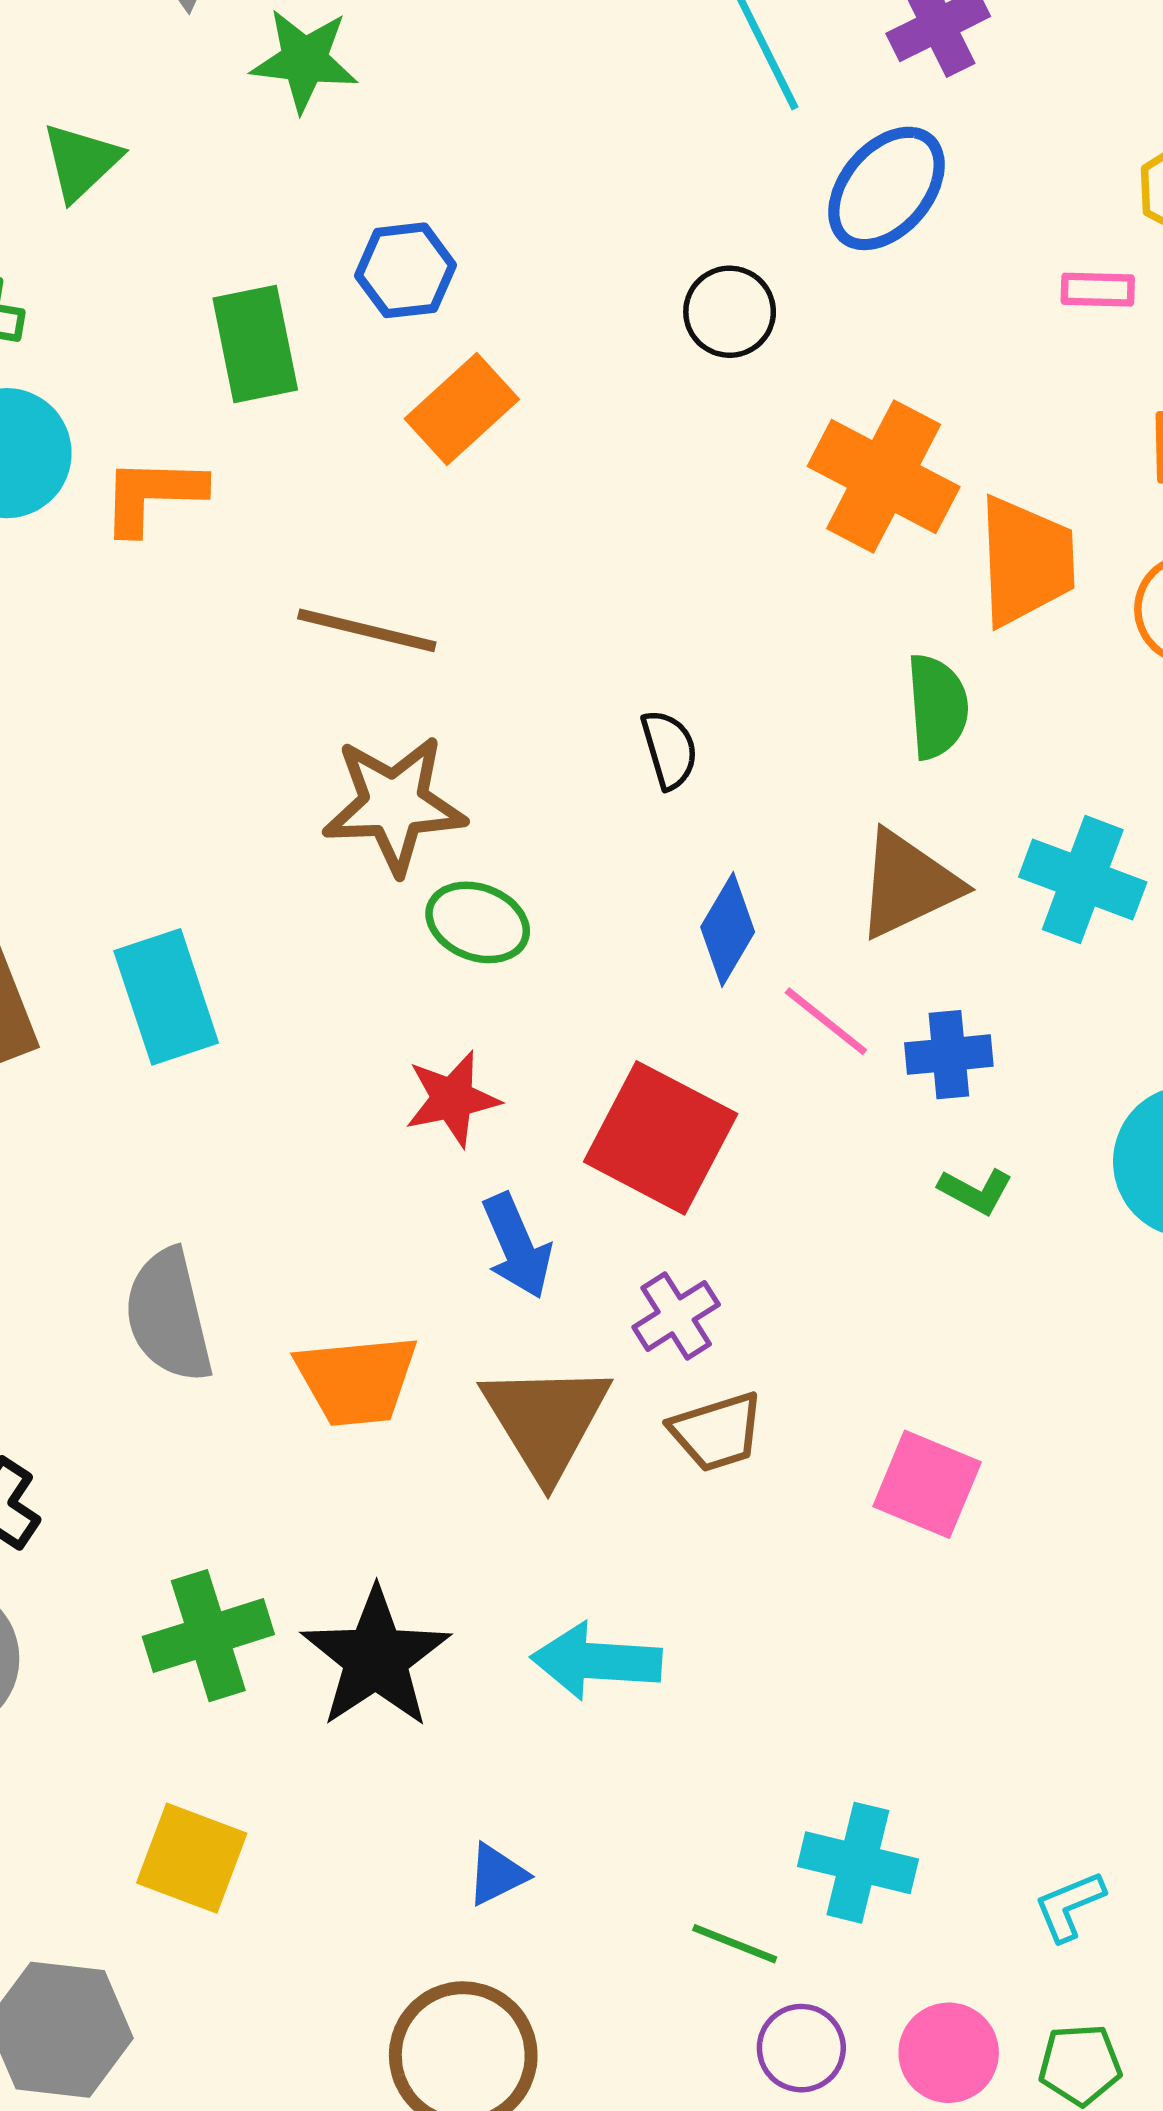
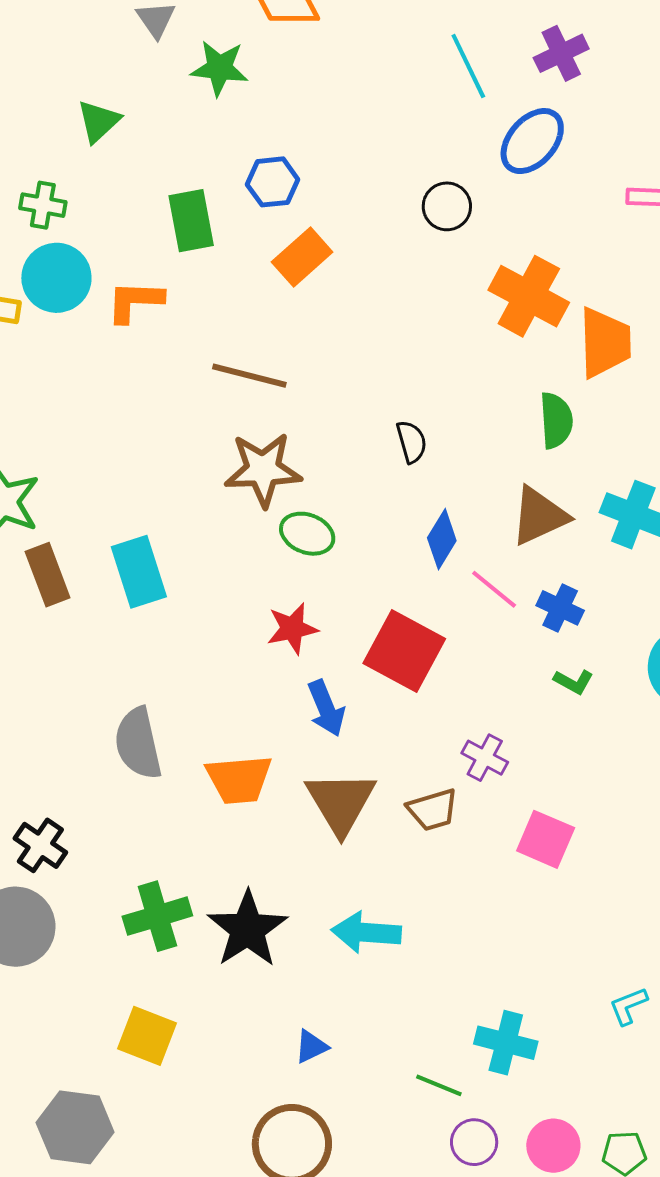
blue cross: (949, 1055) -> (560, 608), turned 30
purple cross: (676, 1316) -> (485, 758), moved, turned -30
cyan L-shape: (1069, 1906) -> (628, 1006), moved

